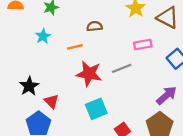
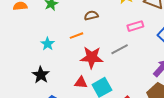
cyan star: (43, 36) -> (48, 44), moved
red triangle: (51, 101) -> (81, 83), moved, turned -32

